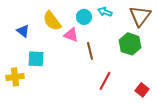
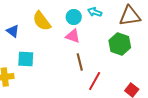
brown triangle: (140, 16) -> (130, 16), turned 45
pink triangle: (71, 35) -> (73, 36), moved
brown line: (90, 51) -> (80, 62), moved

